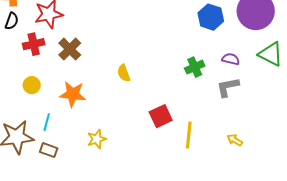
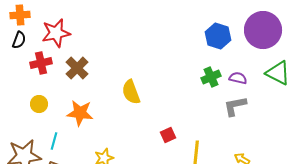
green cross: (195, 67) -> (211, 77), moved
yellow semicircle: (124, 73) -> (131, 92), size x1.4
red square: (161, 116) -> (168, 135), size x0.7

